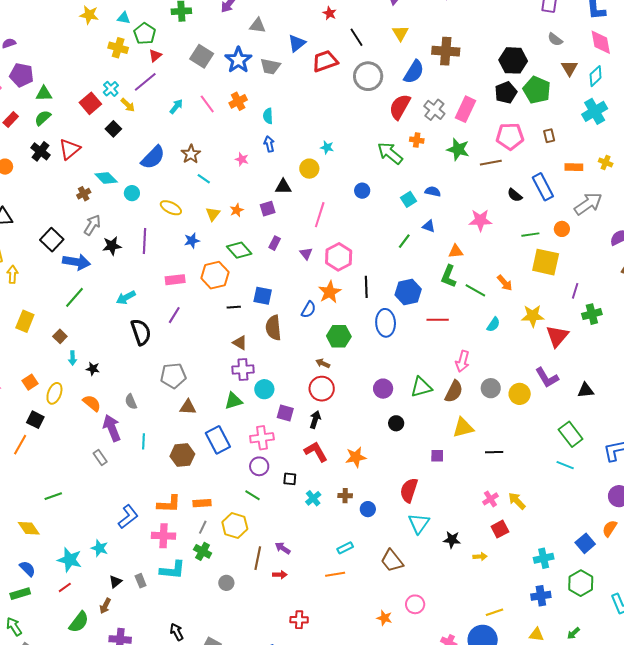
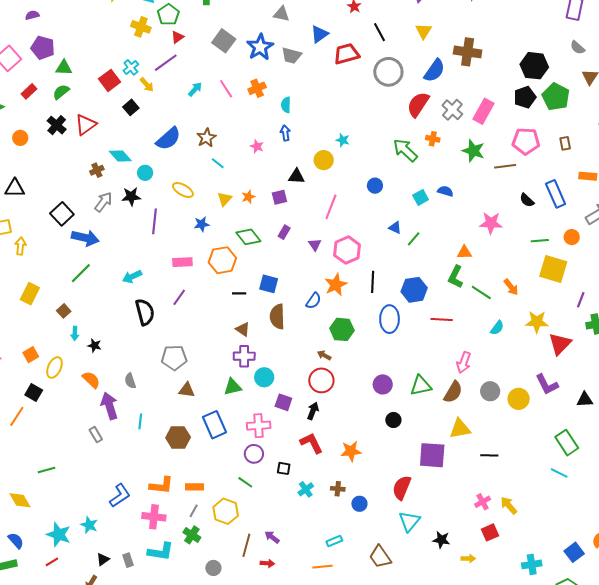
blue triangle: (429, 226) -> (395, 228), moved
black star: (112, 246) -> (131, 197), moved
purple square: (437, 456) -> (432, 455), size x2.0

